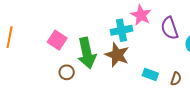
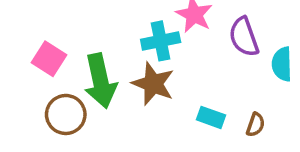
brown circle: (67, 72) -> (66, 114), size x1.5

